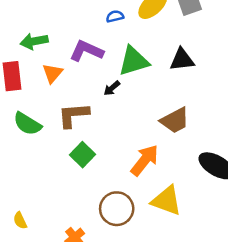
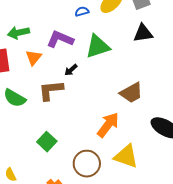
black triangle: (182, 60) -> (143, 33), moved
black arrow: (112, 88) -> (71, 70), moved
green square: (83, 155) -> (47, 142), moved

